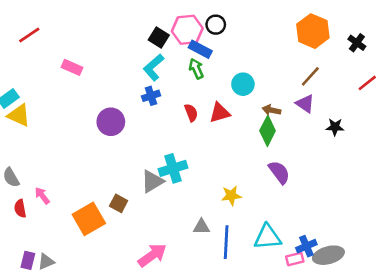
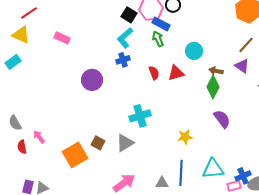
yellow triangle: (19, 115) -> (21, 35), moved
gray triangle: (152, 181) -> (125, 143), moved
gray triangle: (201, 227) -> (162, 183), moved

